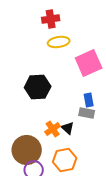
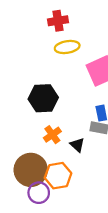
orange cross: (53, 129) -> (52, 135), moved
orange hexagon: (65, 160) -> (58, 176), moved

